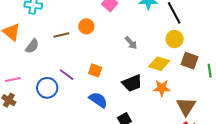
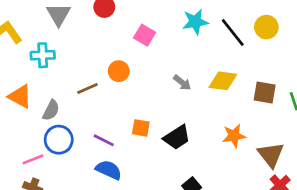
yellow circle: (175, 39) -> (266, 27), moved
yellow diamond: (159, 64) -> (223, 81), moved
black trapezoid: (132, 83) -> (177, 137), moved
blue circle: (47, 88) -> (59, 140), moved
blue semicircle: (98, 100) -> (109, 170), moved

